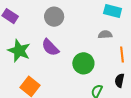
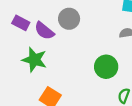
purple semicircle: (50, 47) -> (44, 31), moved

